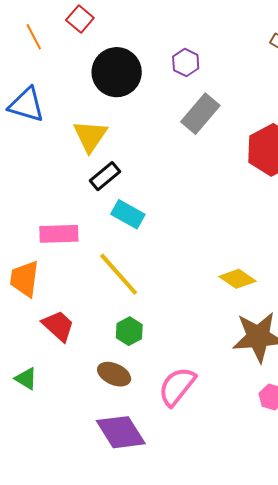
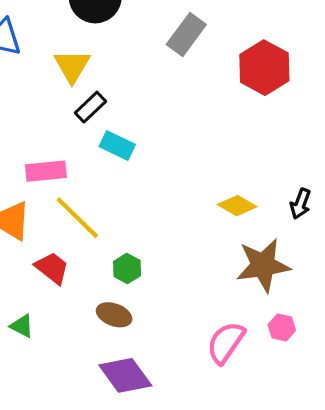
yellow line: (119, 274) -> (77, 218), moved
pink semicircle: (177, 386) -> (226, 343), moved

